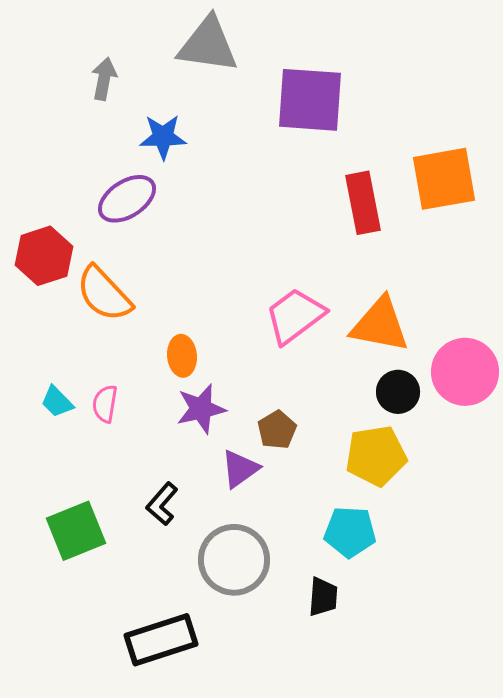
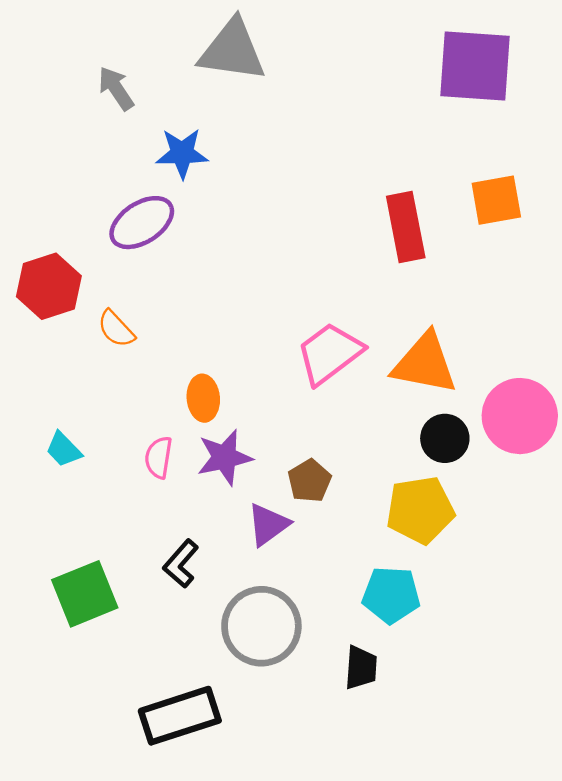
gray arrow: (104, 79) -> (116, 88), turned -45
purple square: (310, 100) -> (475, 66), moved
orange square: (444, 179) -> (496, 200), size x0.7
orange semicircle: (104, 294) -> (116, 329), size x0.6
pink semicircle: (105, 404) -> (159, 457), moved

